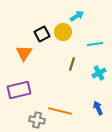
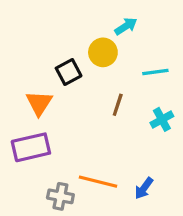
black square: (42, 34) -> (69, 72), moved
orange triangle: (24, 53) -> (39, 103), moved
blue arrow: (98, 108) -> (144, 188), moved, turned -120

